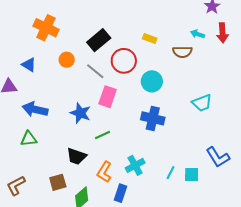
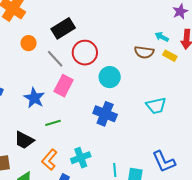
yellow rectangle: (150, 38) -> (170, 56), moved
cyan line: (170, 173) -> (115, 170), turned -40

